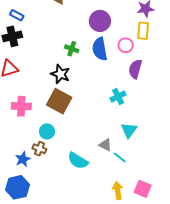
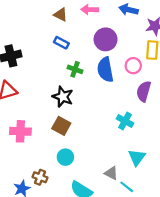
blue rectangle: (17, 15) -> (61, 43), moved
cyan cross: (118, 96) -> (125, 121), turned -35
brown square: (59, 101) -> (61, 126), size x0.7
cyan circle: (47, 131) -> (65, 157), moved

